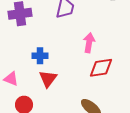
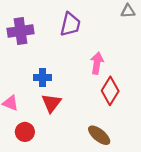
red diamond: (101, 68) -> (110, 91), turned -50

